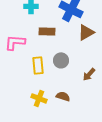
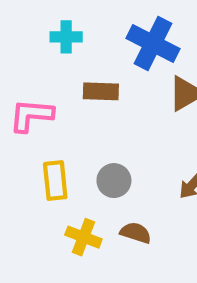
gray circle: (61, 60) -> (114, 181), moved
yellow rectangle: (38, 65) -> (55, 181), moved

